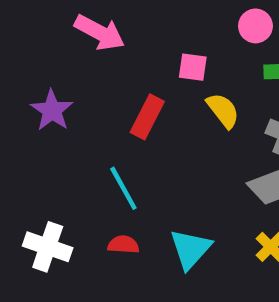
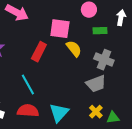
pink square: (193, 67) -> (60, 29), size x1.5
red semicircle: (123, 245) -> (28, 111), size x1.5

